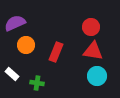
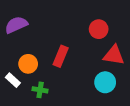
orange circle: (26, 45) -> (28, 64), moved
red triangle: (93, 51) -> (114, 55), moved

